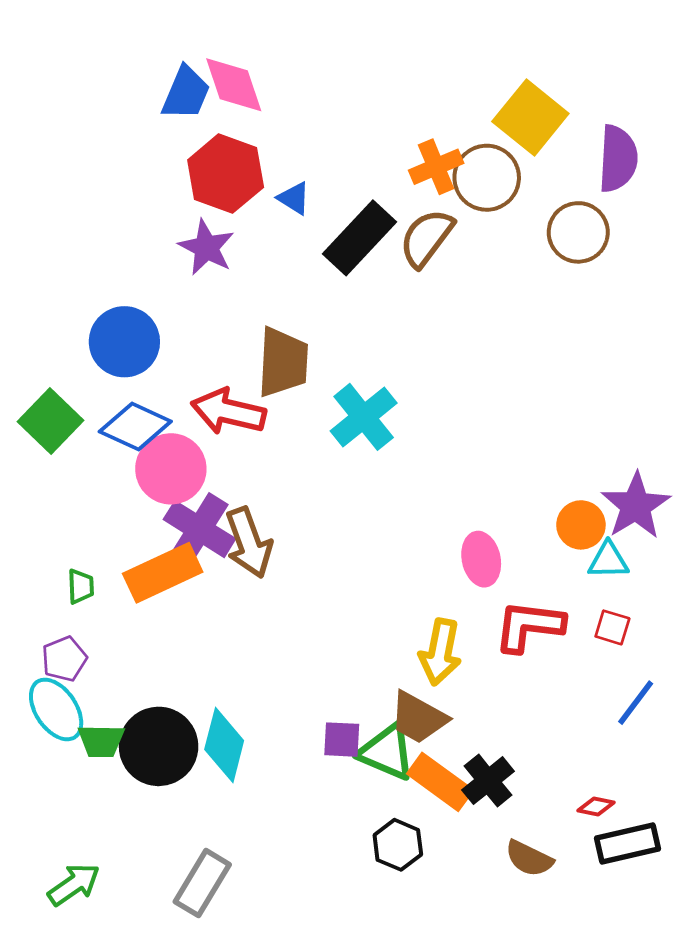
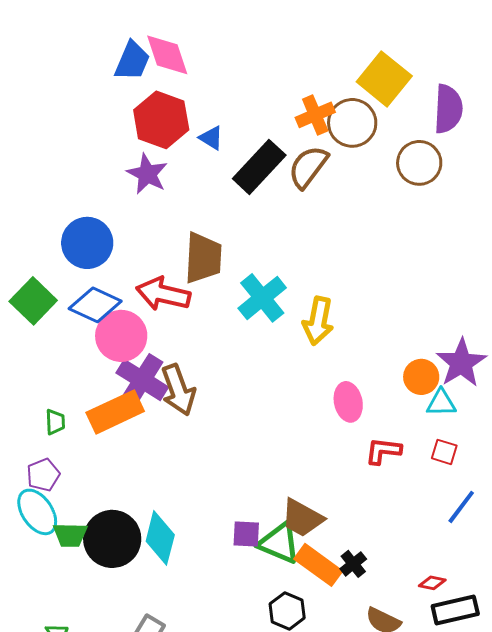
red L-shape: (529, 626) -> (383, 451), size x0.7
yellow arrow: (440, 652) -> (318, 321), moved
black cross: (488, 781) -> (353, 564), size x0.7

